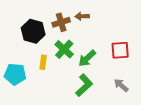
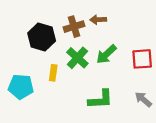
green arrow: (87, 58) -> (106, 54), moved
green L-shape: (84, 85) -> (101, 99), turned 40

